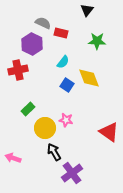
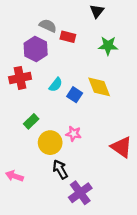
cyan semicircle: (63, 62) -> (56, 85), moved

